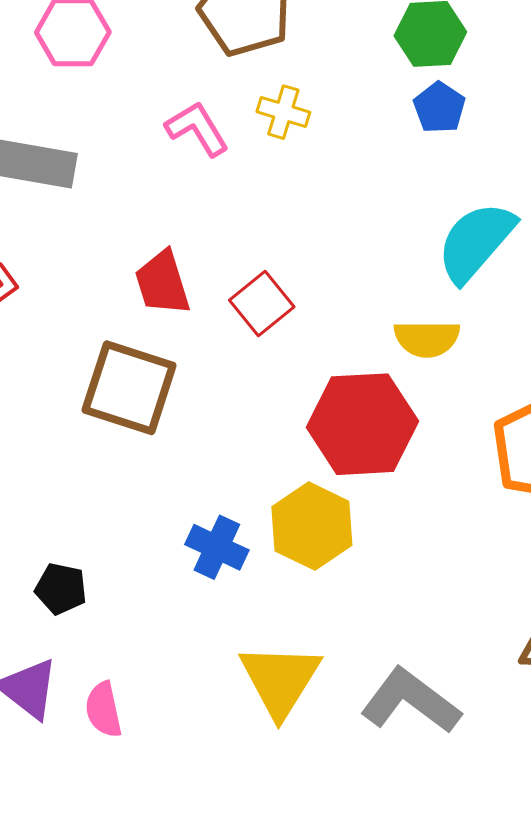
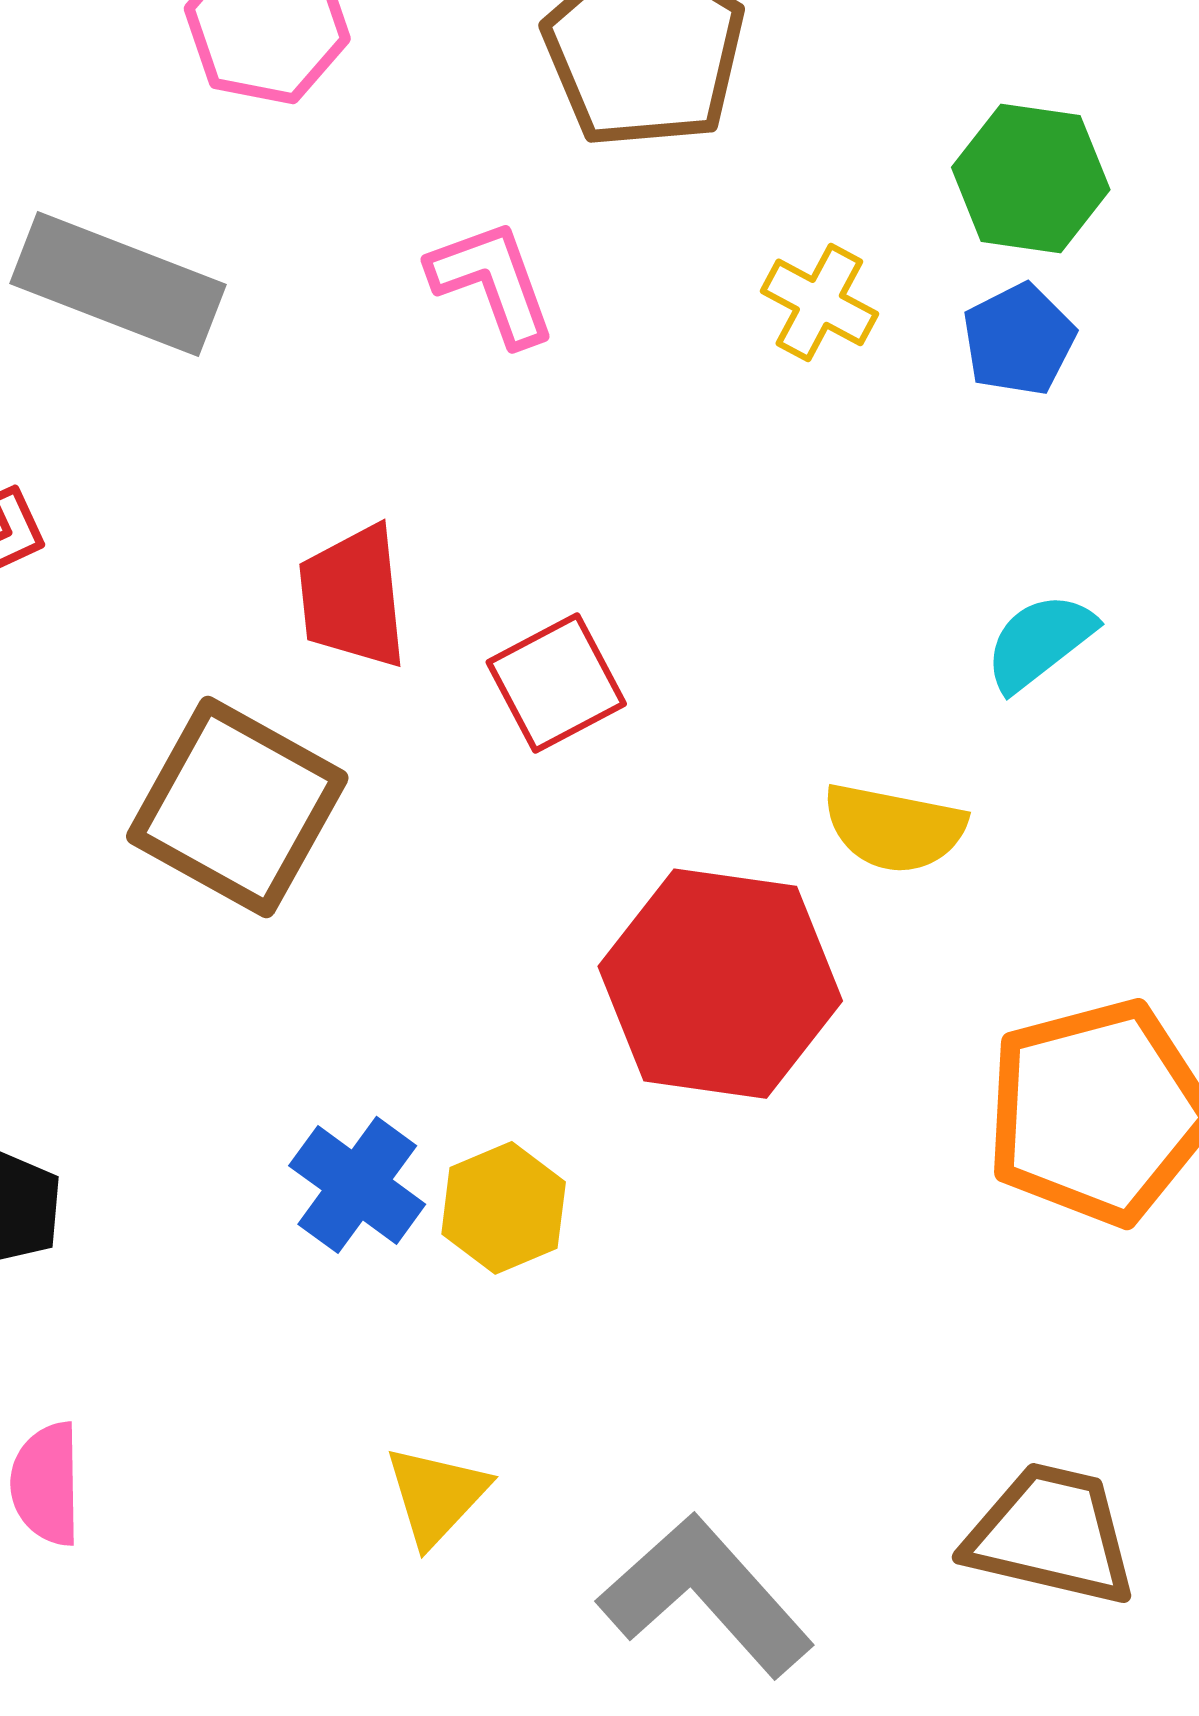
yellow cross: (283, 112) -> (819, 302), moved
cyan semicircle: (476, 242) -> (1040, 642), size x0.6
yellow hexagon: (312, 526) -> (504, 1208), moved, size x0.7
yellow triangle: (280, 680) -> (436, 1495), size x0.6

